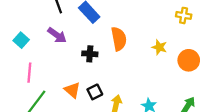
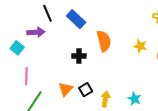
purple arrow: (57, 35) -> (36, 32), moved, turned -36
orange triangle: (72, 90) -> (65, 89), turned 35

